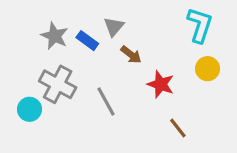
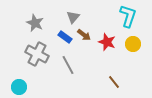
blue rectangle: (87, 41) -> (65, 37), moved
red star: (161, 84) -> (107, 42), moved
cyan circle: (29, 109) -> (19, 87), moved

